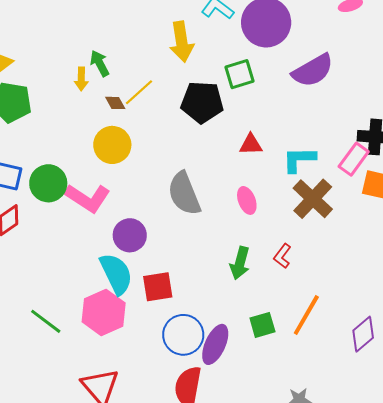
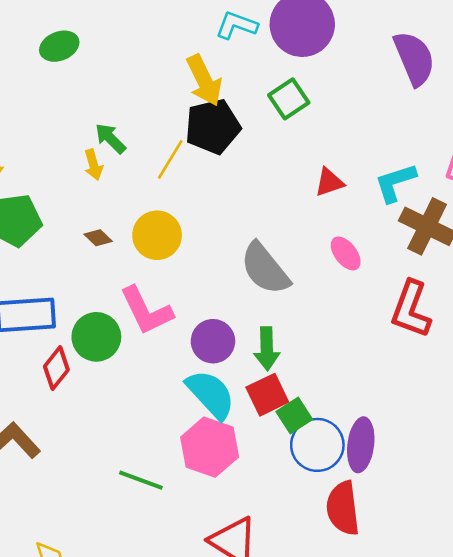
purple semicircle: (313, 70) -> (414, 58), moved, turned -66
black pentagon: (202, 102) -> (213, 126), moved
brown diamond: (115, 103) -> (98, 238), moved
green circle: (48, 183) -> (96, 337), moved
pink L-shape: (88, 198) -> (146, 311), turned 48
red L-shape: (282, 256) -> (411, 309), size x1.8
green arrow: (240, 263) -> (267, 349), moved
green square: (262, 325) -> (294, 416), moved

